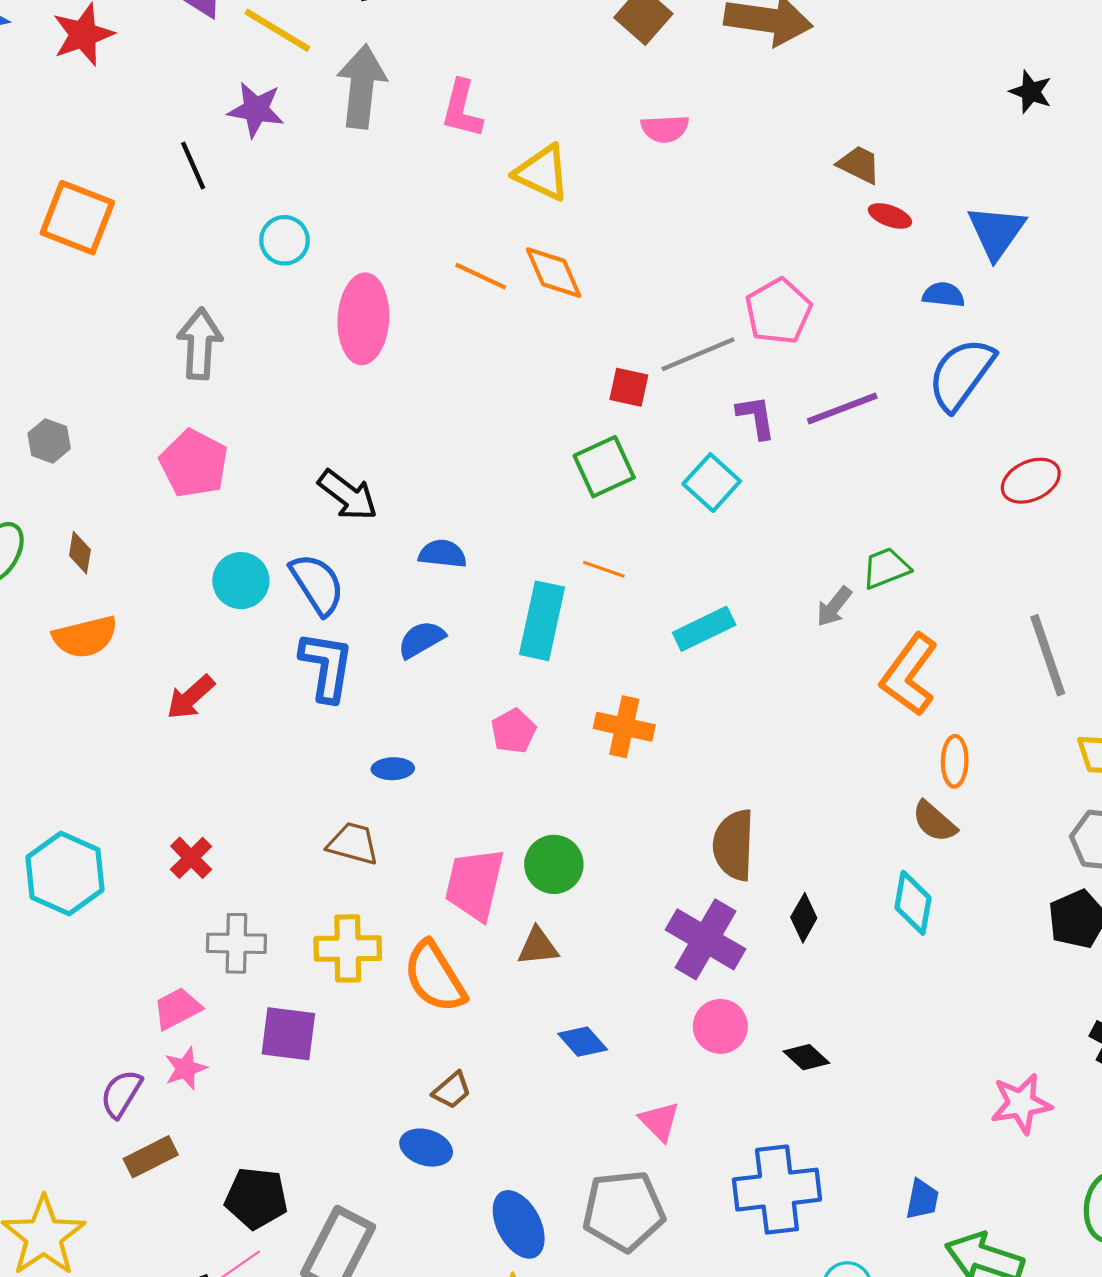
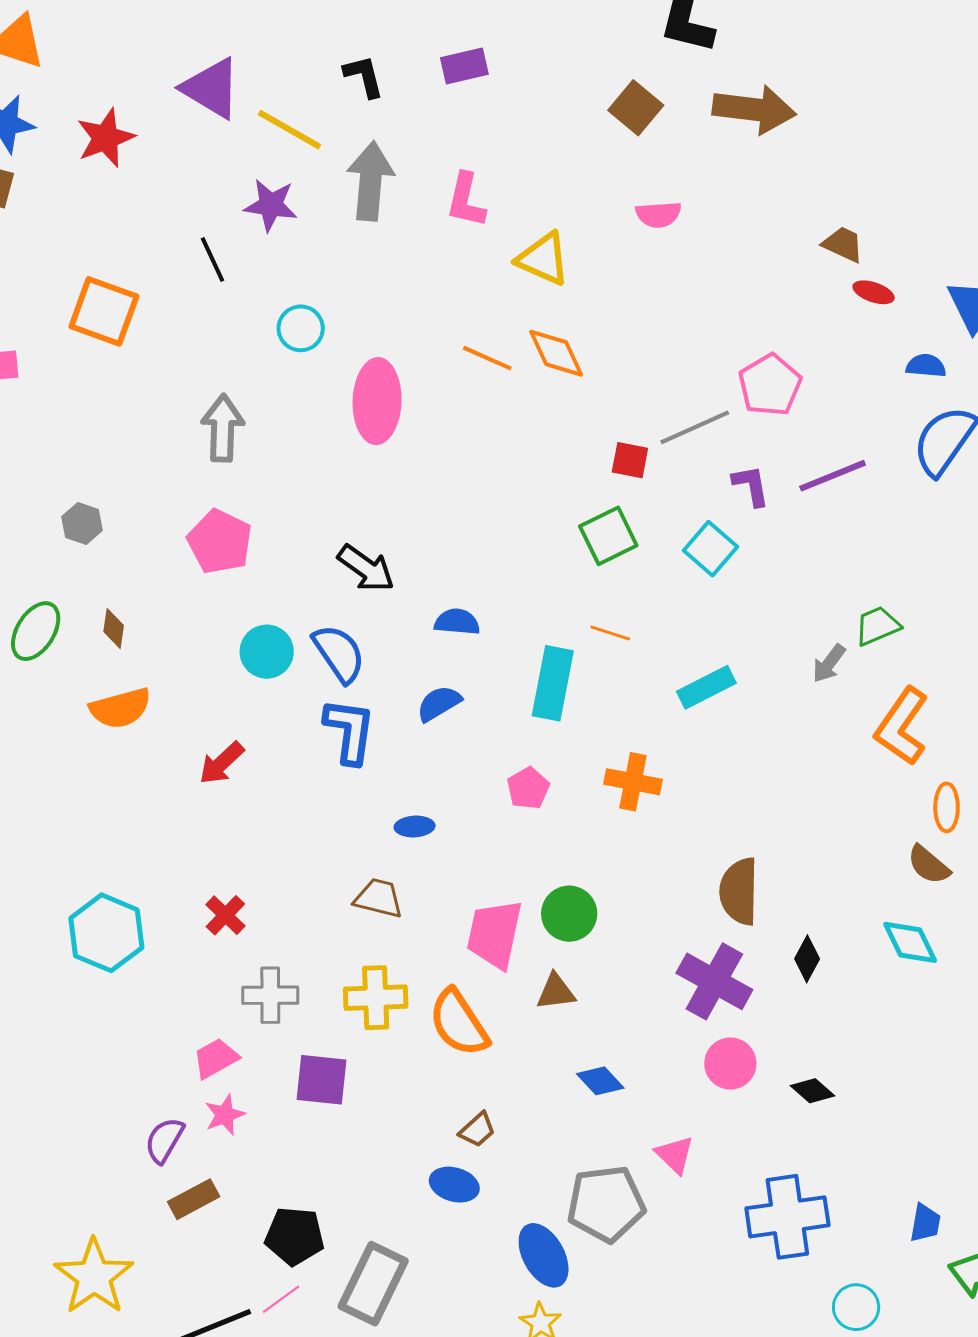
cyan diamond: (913, 903) -> (910, 942), turned -34
gray pentagon: (624, 1211) -> (606, 1204), moved

